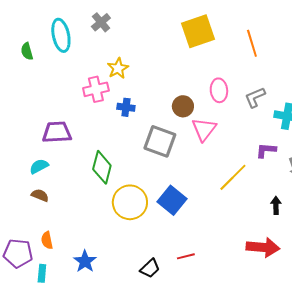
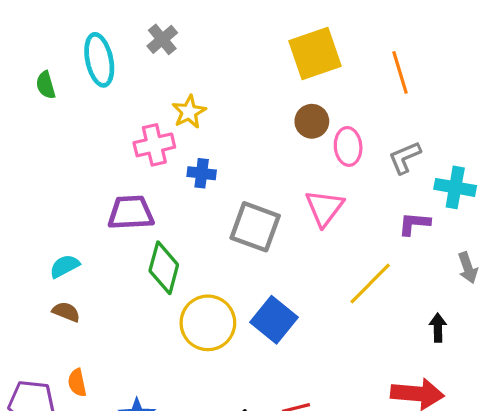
brown circle: (183, 106) -> (312, 121), moved
purple trapezoid: (57, 132) -> (131, 213), moved
purple L-shape: (266, 150) -> (414, 224), moved

